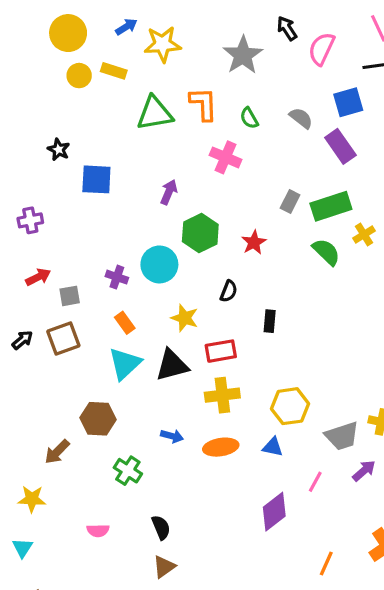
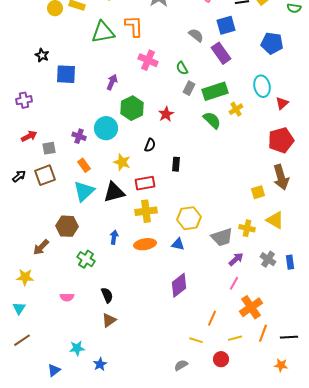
green semicircle: (249, 118) -> (182, 68), moved
blue arrow: (172, 436) -> (114, 237), turned -96
pink line: (315, 482) -> (234, 283), moved

